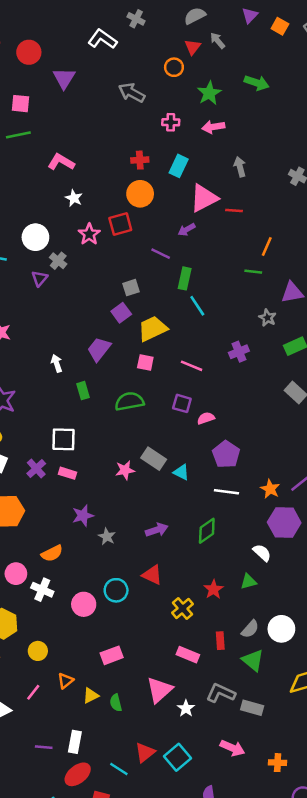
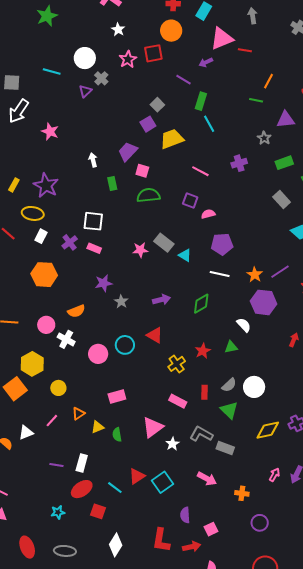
gray square: (131, 288) -> (157, 105), turned -32
pink square: (145, 362) -> (142, 171), moved
purple pentagon: (226, 454) -> (222, 244), turned 30

